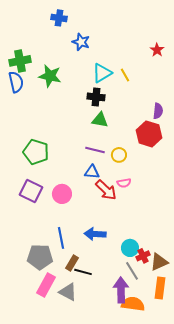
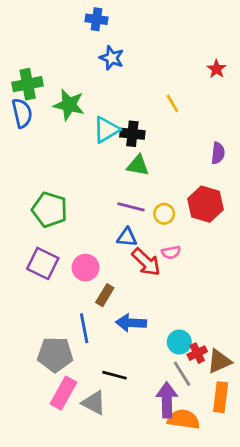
blue cross: (59, 18) -> (97, 19), moved
cyan triangle: (102, 73) -> (106, 130), moved
red hexagon: (149, 134) -> (205, 204), moved
brown rectangle: (72, 263) -> (105, 295), moved

